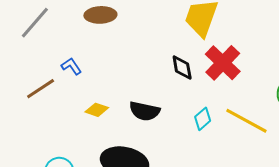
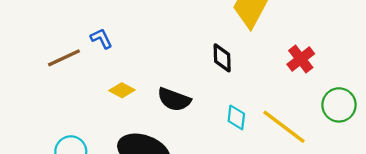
red cross: (223, 63) -> (301, 59), moved, size x0.7
cyan diamond: (203, 119) -> (236, 117), turned -50

